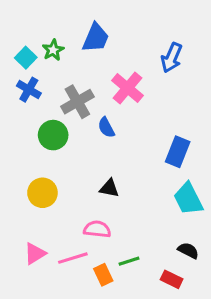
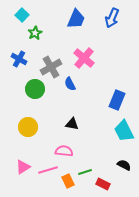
blue trapezoid: (96, 38) -> (76, 19), moved
cyan square: (26, 58) -> (22, 15), moved
blue arrow: (172, 58) -> (112, 18), moved
red rectangle: (172, 279) -> (103, 184), moved

